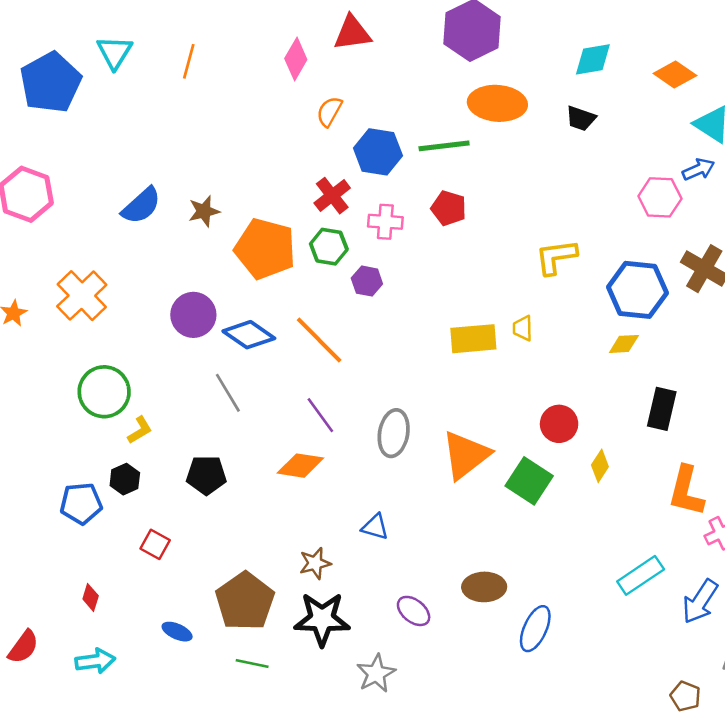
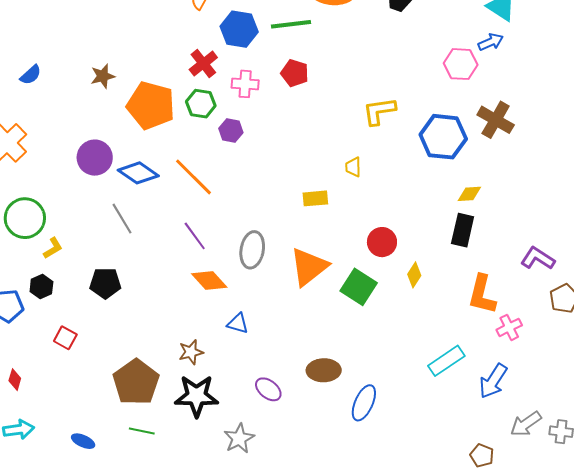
blue semicircle: (141, 206) -> (31, 75), moved, size x0.7
yellow rectangle: (473, 339) -> (315, 198), moved, size x0.7
yellow diamond: (624, 344) -> (469, 194), moved
orange diamond: (300, 466) -> (209, 280), moved, turned 39
blue ellipse: (177, 632) -> (83, 441), moved

